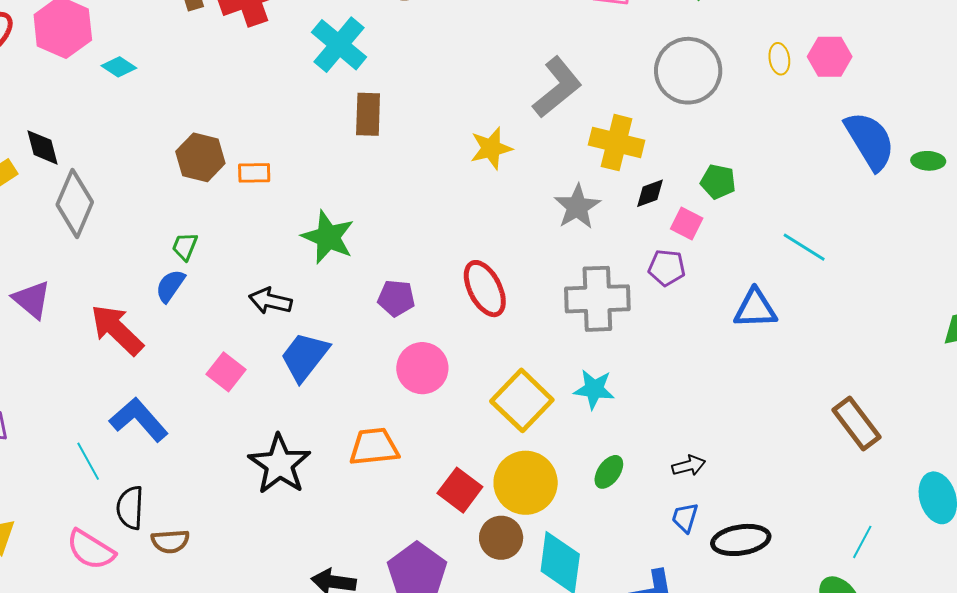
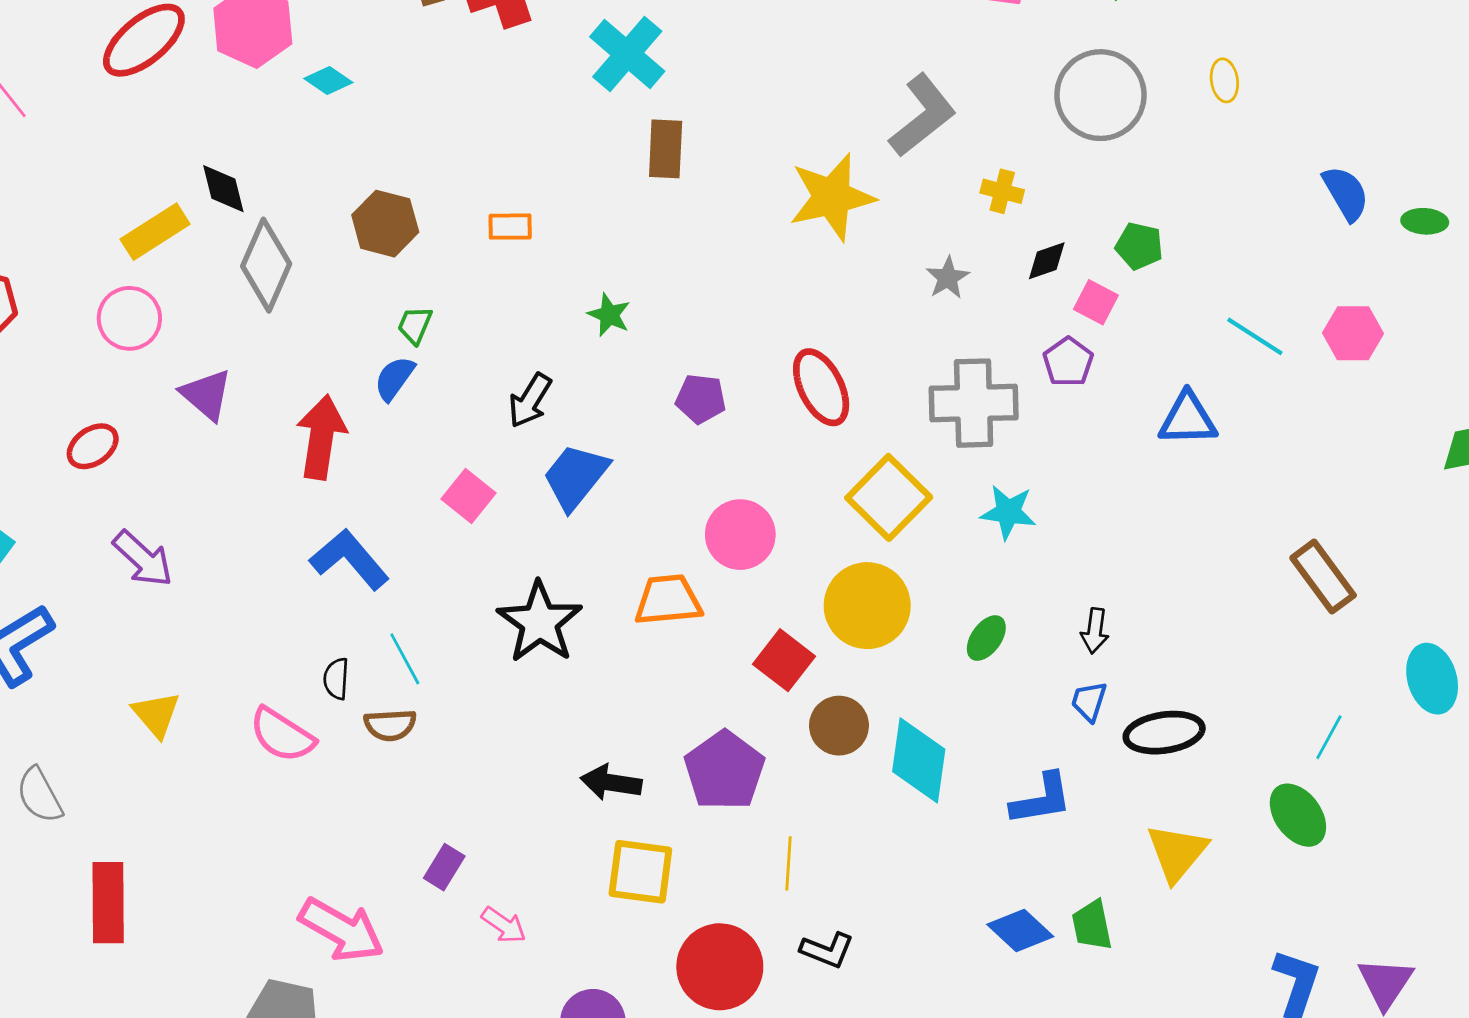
pink hexagon: (830, 57) -> (1353, 333), moved
blue semicircle: (870, 141) -> (1346, 193), size x0.7
yellow cross: (617, 143) -> (1002, 191), size x0.6
yellow star: (491, 148) -> (832, 197), size x1.5
brown hexagon: (200, 157) -> (385, 224), moved
gray star: (577, 207) -> (948, 278), size x0.7
green star: (328, 237) -> (609, 315), size x0.6
purple pentagon: (667, 268) -> (1068, 362), turned 30
black arrow: (270, 301) -> (530, 400), turned -72
red arrow: (117, 330) -> (321, 437), turned 54
pink circle: (422, 368) -> (740, 535), moved
cyan star: (594, 389) -> (1008, 512), moved
yellow square: (522, 400) -> (889, 497), moved
cyan line: (88, 461) -> (405, 659), moved
black arrow: (689, 466) -> (1095, 631), turned 112
yellow circle: (526, 483) -> (867, 606), moved
black semicircle: (130, 508) -> (336, 679), size x0.7

